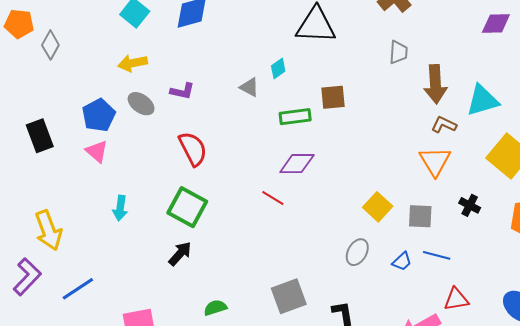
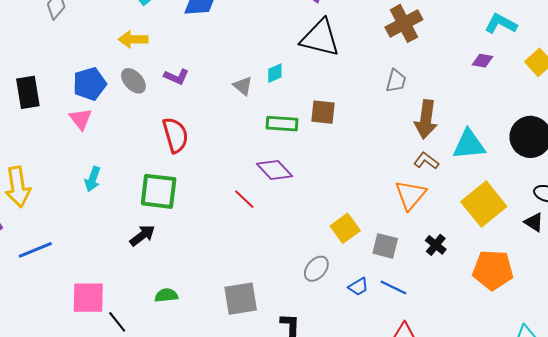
purple diamond: (496, 23) -> (483, 61), moved, size x0.7
purple diamond: (297, 164) -> (275, 170), turned 36
green square: (187, 207) -> (159, 191), turned -33

